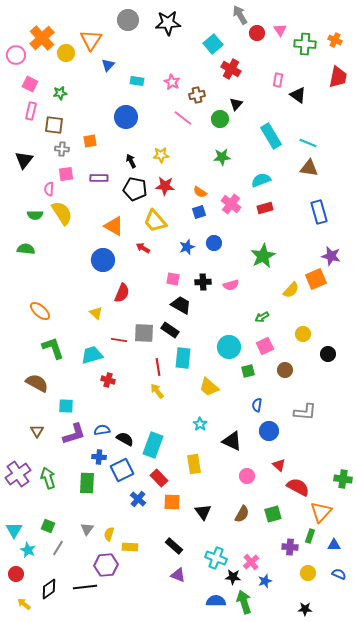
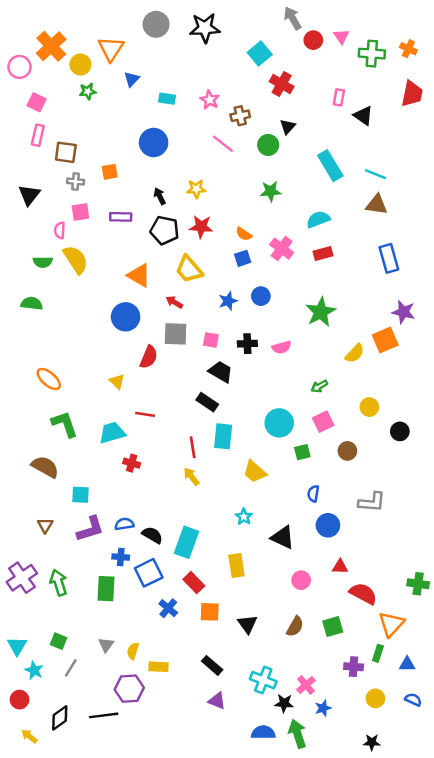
green star: (60, 93) -> (88, 91), moved
gray square: (144, 333) -> (176, 334), moved
red triangle: (279, 465) -> (340, 567), turned -40

